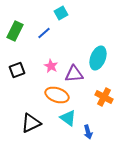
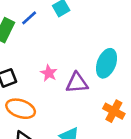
blue line: (44, 33) -> (29, 18), moved
orange ellipse: (57, 95) -> (21, 109), moved

